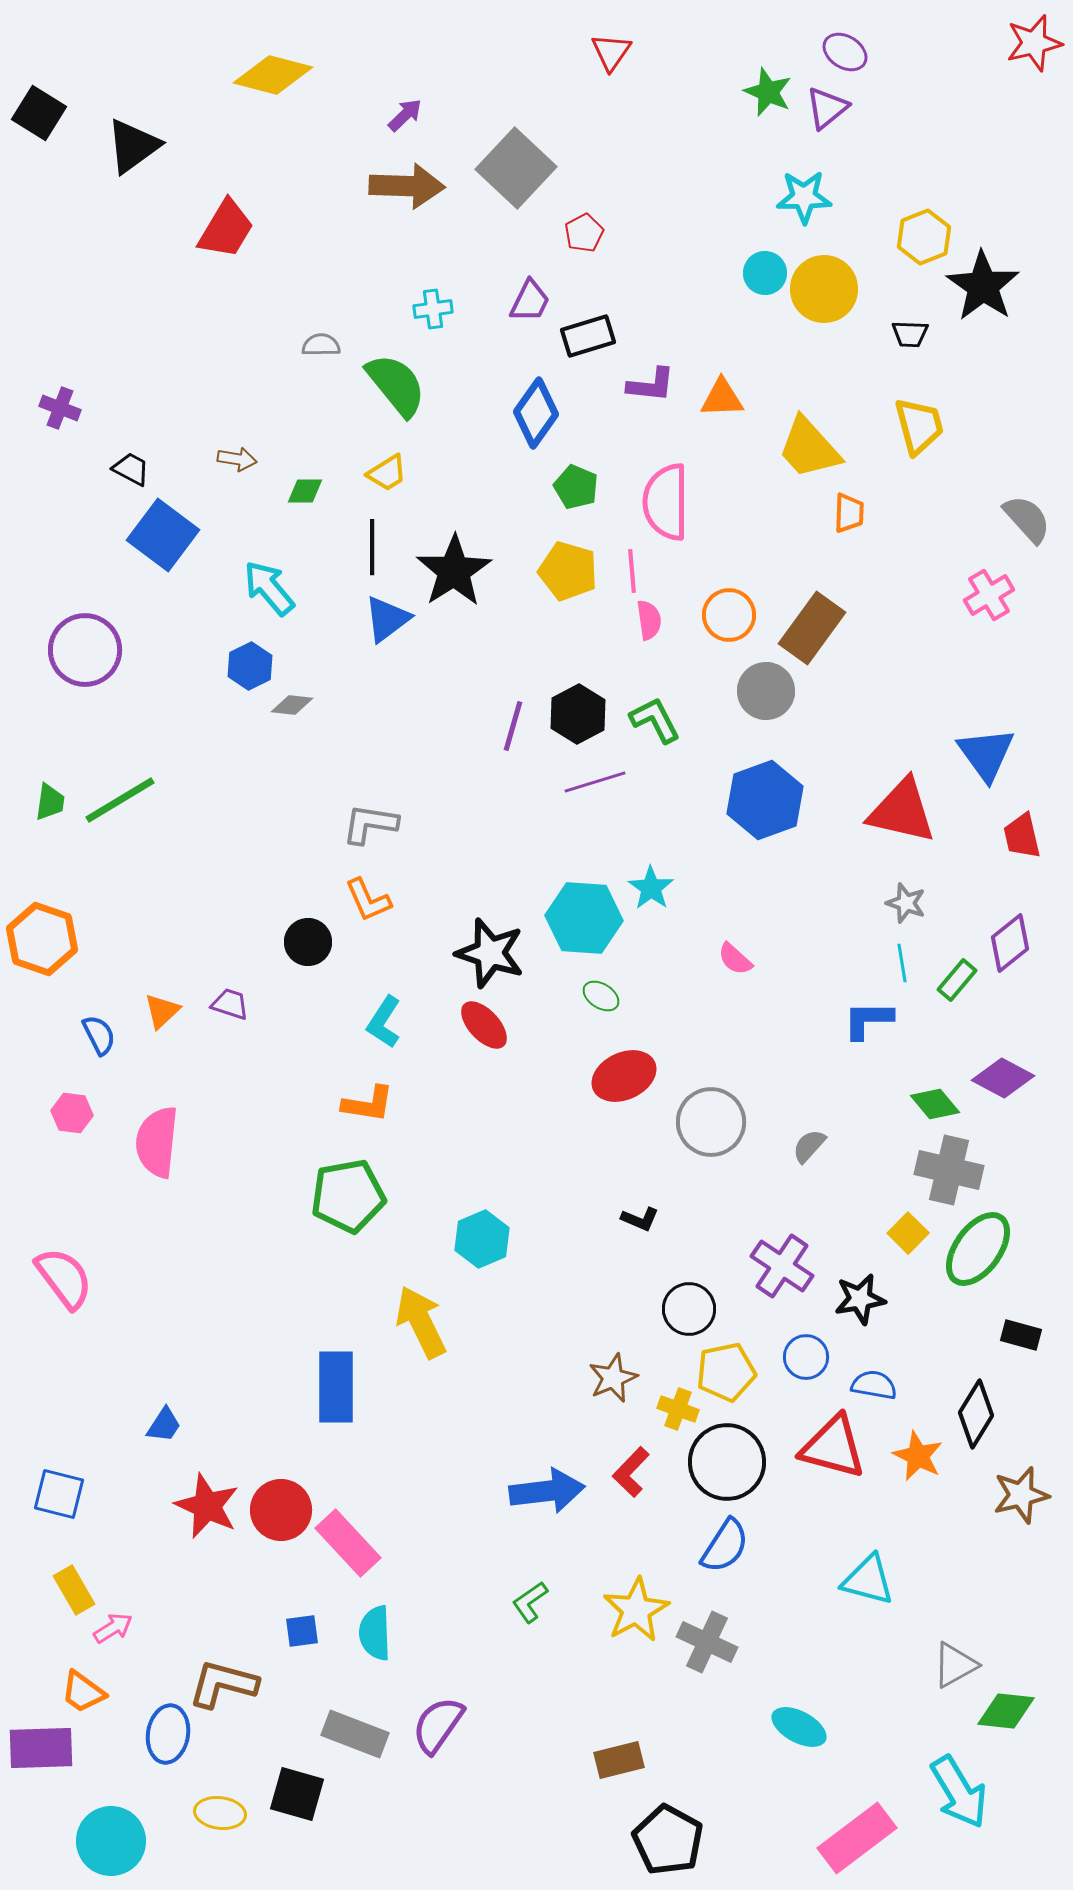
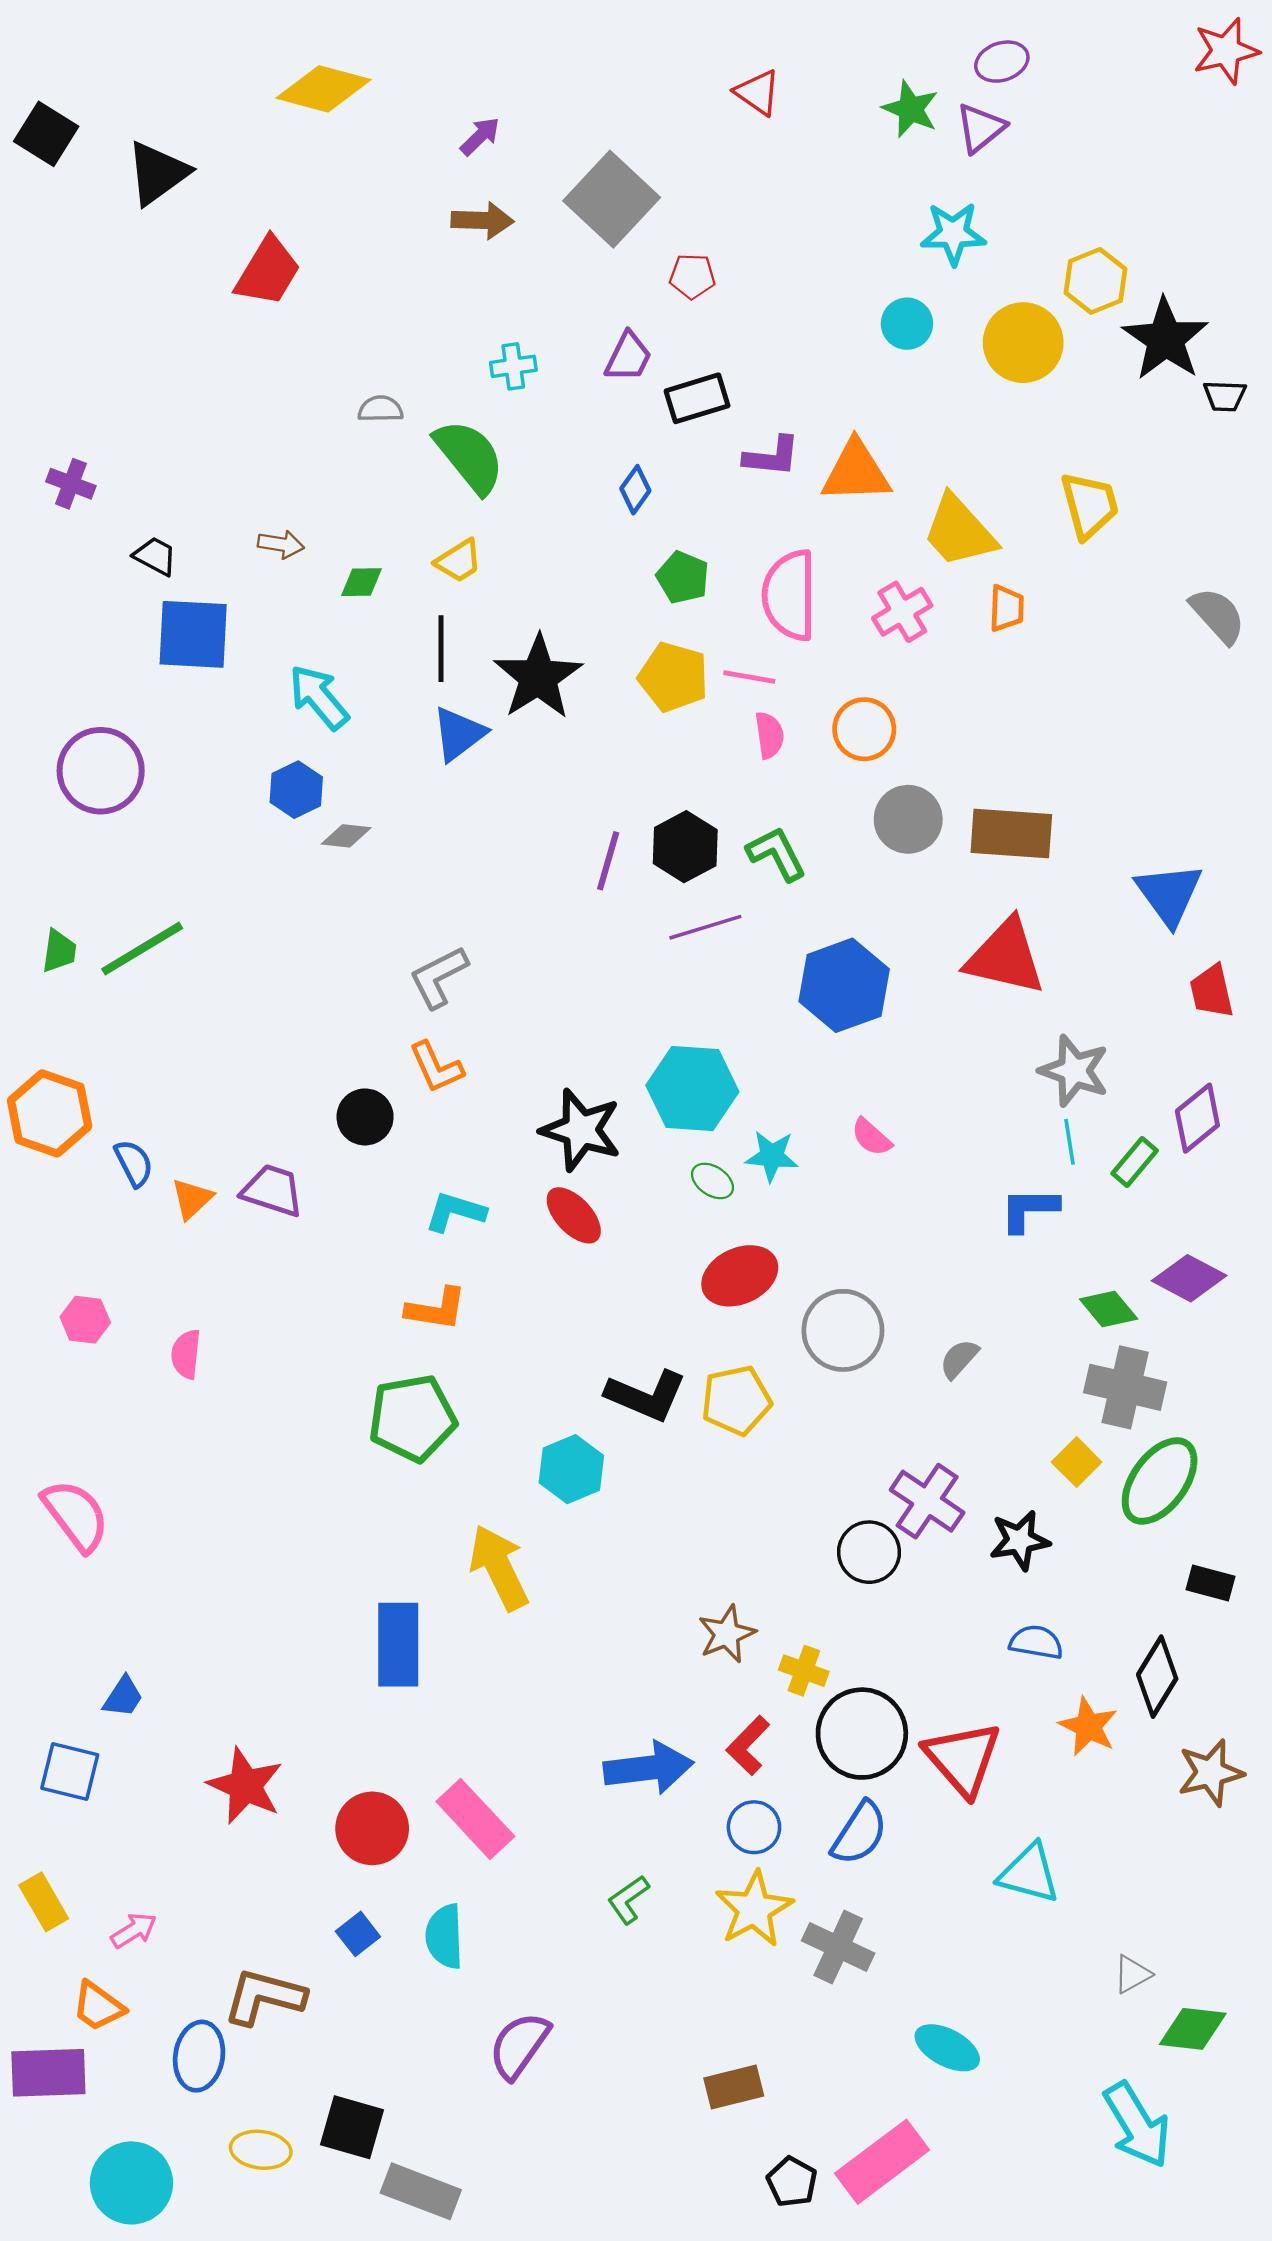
red triangle: (611, 52) -> (758, 92), moved, turned -30
purple ellipse: (845, 52) -> (1002, 62), turned -51
brown arrow: (407, 186) -> (482, 220), size x0.7
red pentagon: (584, 233) -> (692, 276), turned 30
yellow circle: (824, 289) -> (1023, 343), moved
black trapezoid: (910, 334) -> (1225, 396), moved
orange triangle: (722, 398) -> (856, 472), size x1.4
blue diamond: (536, 413) -> (635, 490), size x0.6
blue square: (163, 535) -> (193, 634), turned -34
pink line: (632, 571) -> (749, 677), turned -75
pink cross: (989, 595) -> (902, 612), moved
brown rectangle: (812, 628) -> (1011, 834), moved, turned 58
blue hexagon: (765, 800) -> (844, 985), moved
red triangle: (902, 811) -> (1005, 957), moved
gray L-shape: (370, 824) -> (439, 977), turned -36
cyan star: (651, 888) -> (772, 1156), moved, turned -30
gray star: (906, 903) -> (1074, 1071), size x1.5
purple trapezoid: (230, 1004) -> (273, 1190), size x1.4
cyan L-shape: (384, 1022) -> (455, 1212), turned 74
blue semicircle: (99, 1035) -> (134, 1163), moved
pink semicircle: (157, 1142) -> (186, 1354), size x0.6
black L-shape: (640, 1219) -> (646, 1396), moved, size x1.8
black circle: (689, 1309) -> (869, 1552), moved
blue circle: (806, 1357) -> (754, 1827), moved
yellow pentagon: (726, 1372) -> (736, 1400), moved
blue trapezoid: (164, 1425) -> (123, 1697), moved
red triangle: (833, 1447) -> (963, 1758), moved, turned 34
red circle: (281, 1510) -> (372, 1828), moved
pink rectangle: (348, 1543) -> (475, 1819), moved
yellow rectangle: (74, 1590) -> (44, 1902), moved
blue square: (302, 1631) -> (358, 1934), turned -30
gray triangle: (955, 1665) -> (1132, 1974), size x0.7
gray rectangle: (355, 1734) -> (421, 2191), moved
pink rectangle: (857, 1838) -> (882, 2162), moved
black pentagon: (668, 1840) -> (792, 2182), size x0.6

